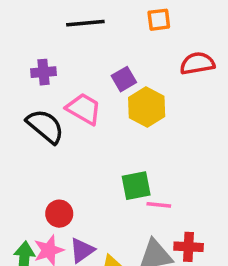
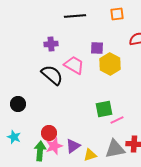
purple square: (124, 79) -> (97, 48), turned 32
pink line: (159, 205) -> (117, 120), turned -32
red circle: (59, 214) -> (49, 133), moved

